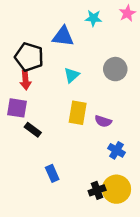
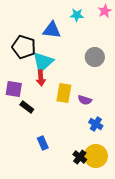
cyan triangle: (72, 75) -> (43, 62), moved, size x1.6
red arrow: (25, 80) -> (41, 78), moved
black cross: (97, 190) -> (80, 157), turned -32

